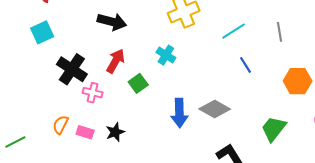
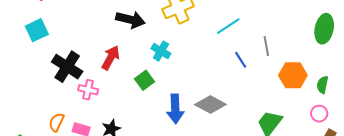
black arrow: (112, 22) -> (130, 20), moved
gray line: (280, 32) -> (266, 46), moved
green square: (138, 83) -> (145, 80), moved

